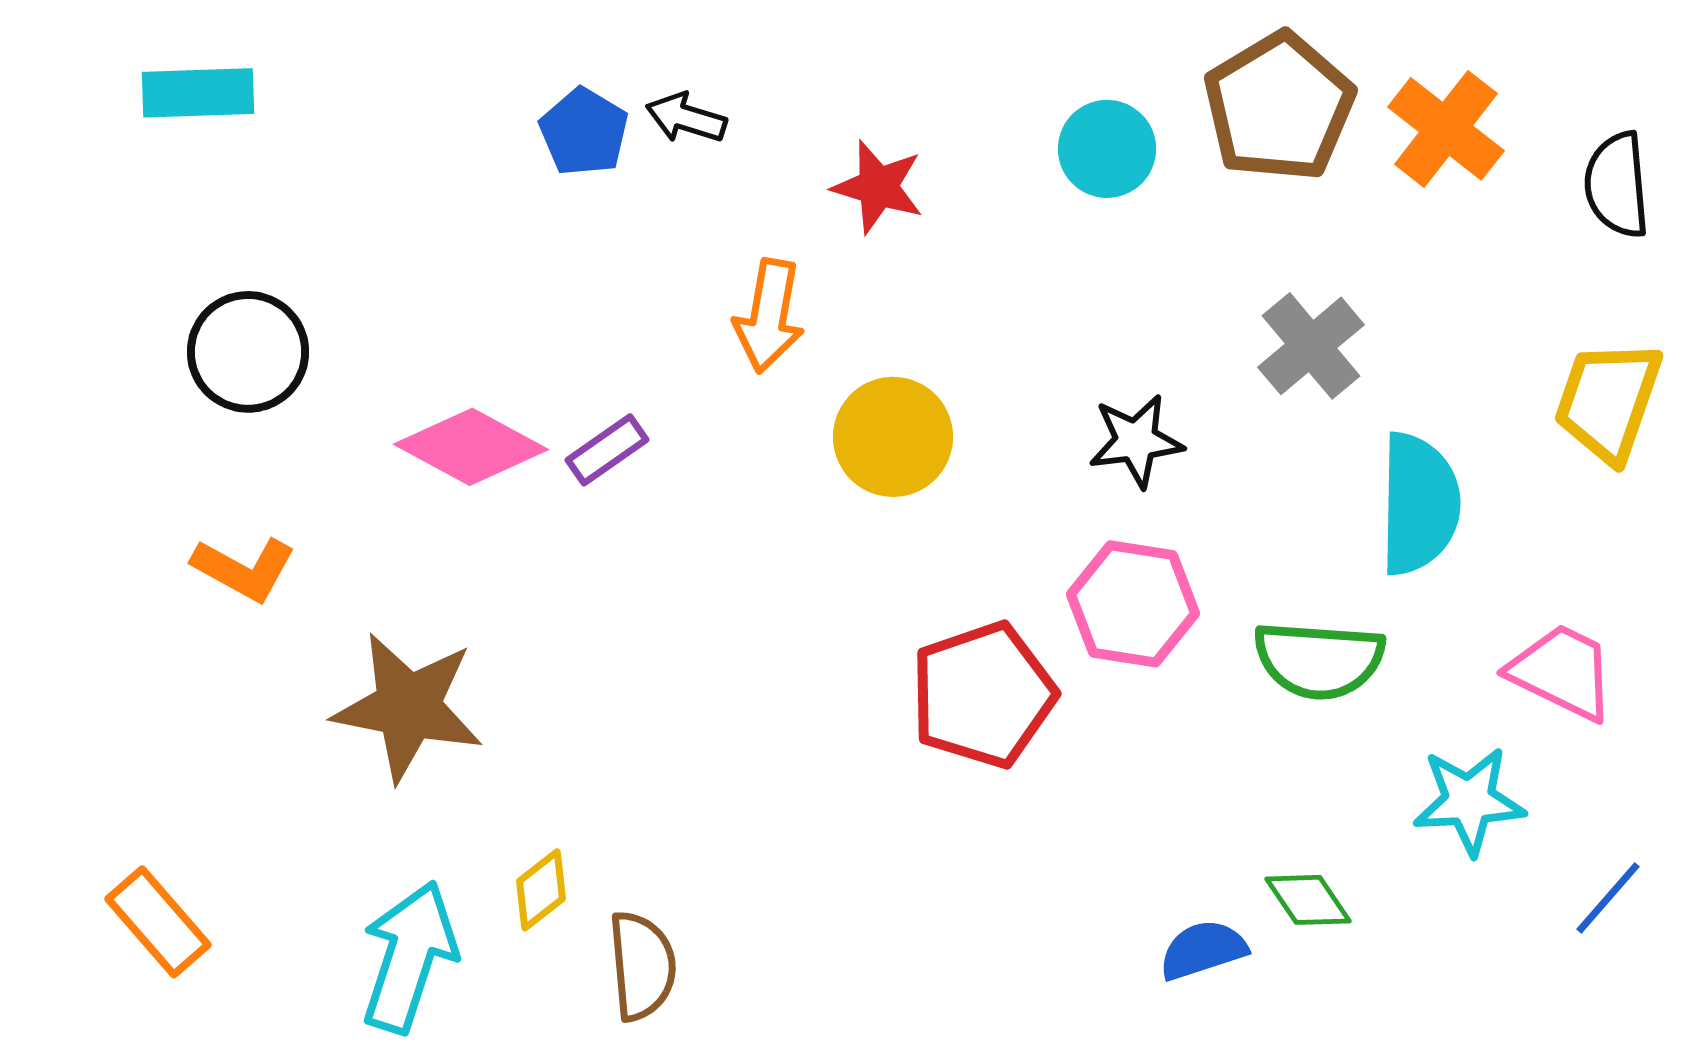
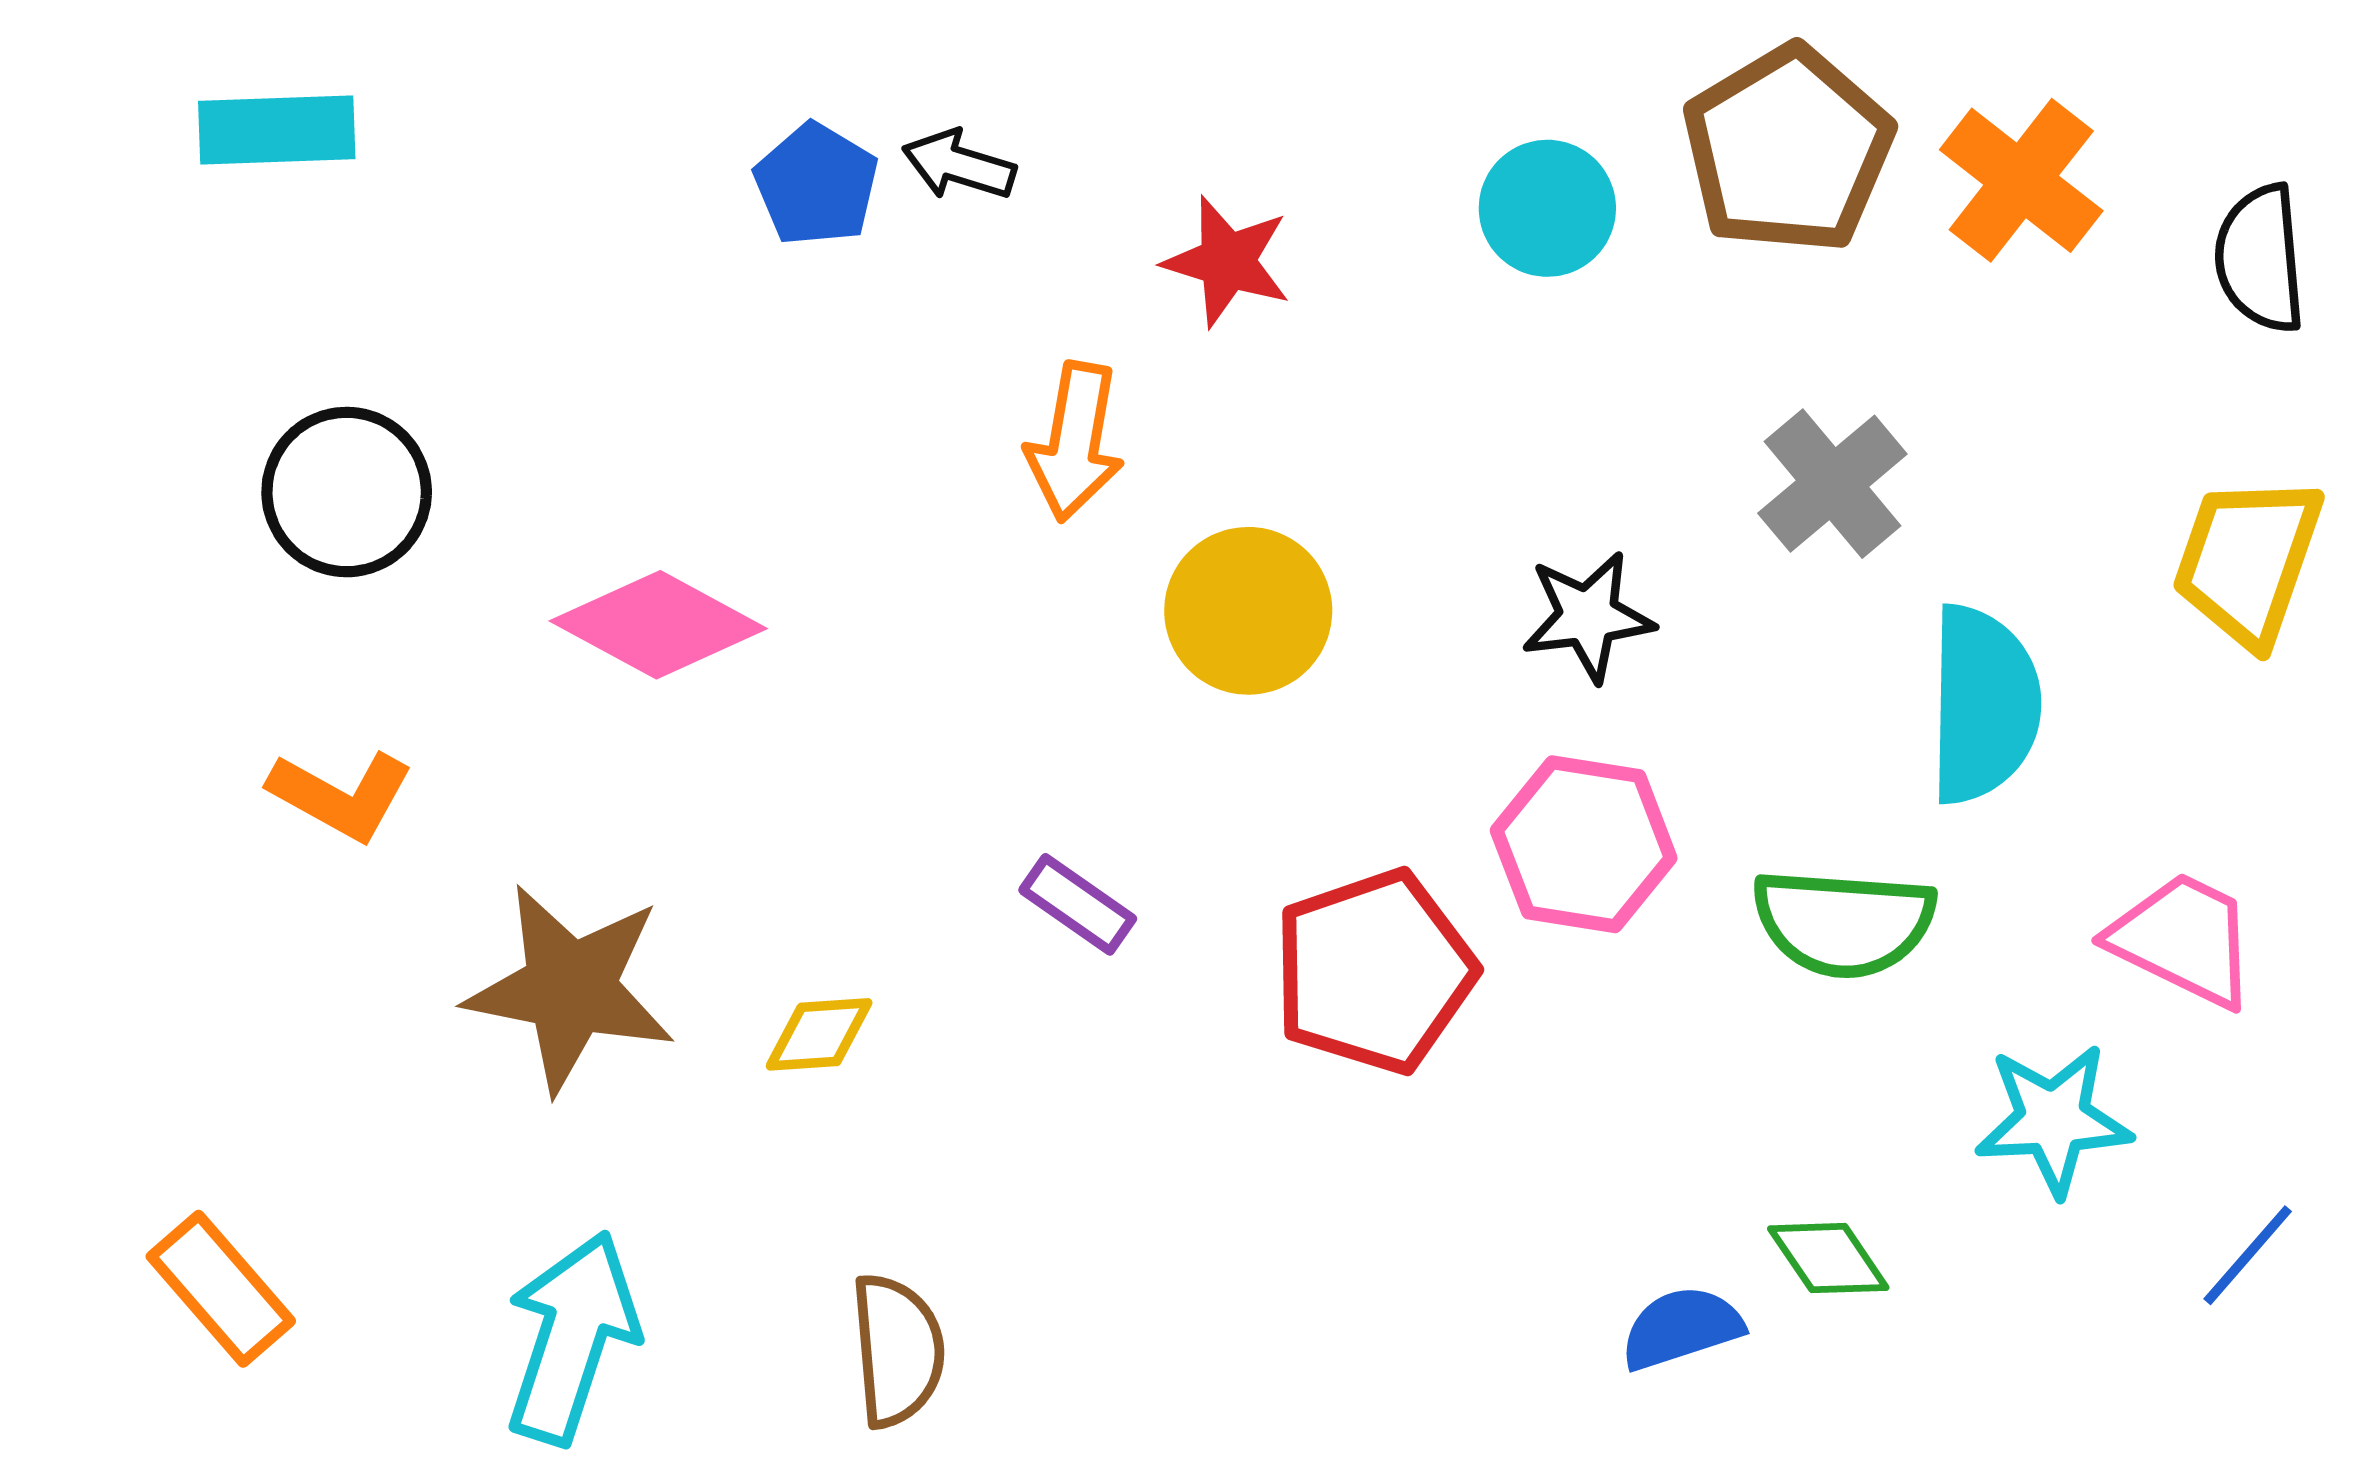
purple rectangle: (607, 450) -> (1078, 904), moved, turned 70
yellow diamond: (541, 890) -> (819, 1034), moved, turned 34

